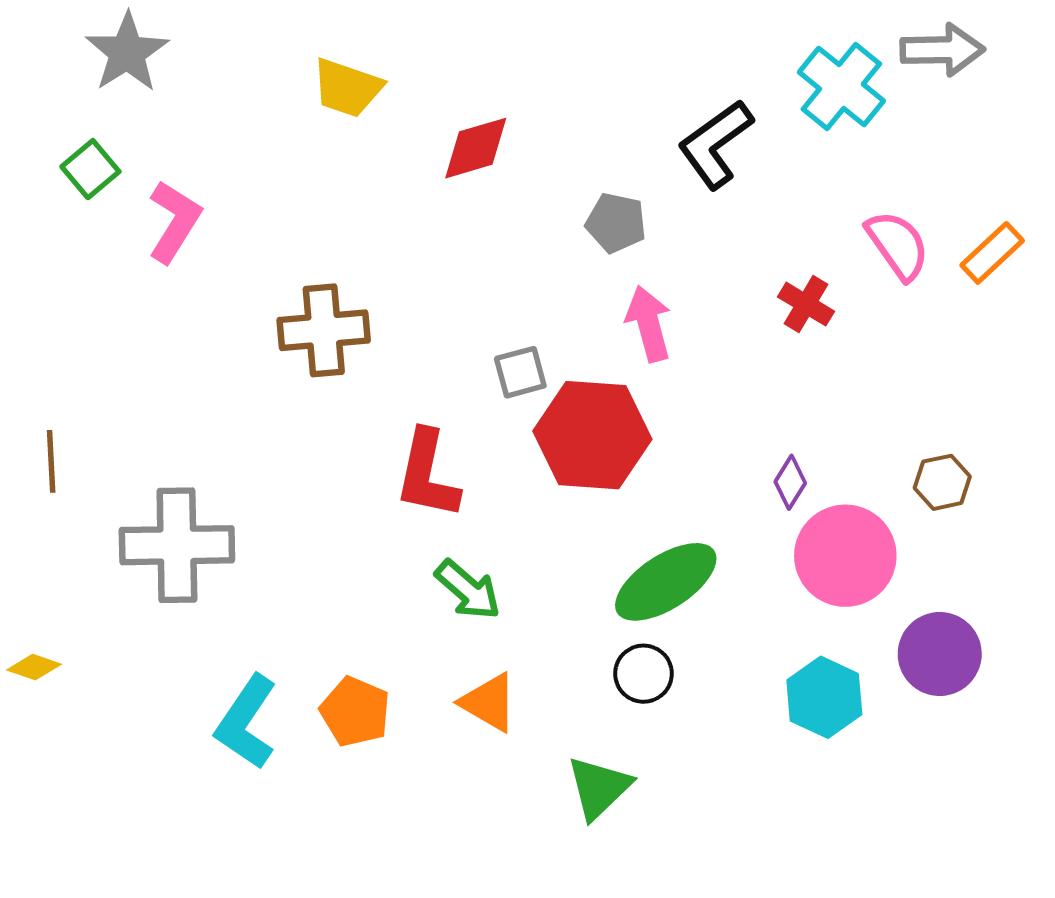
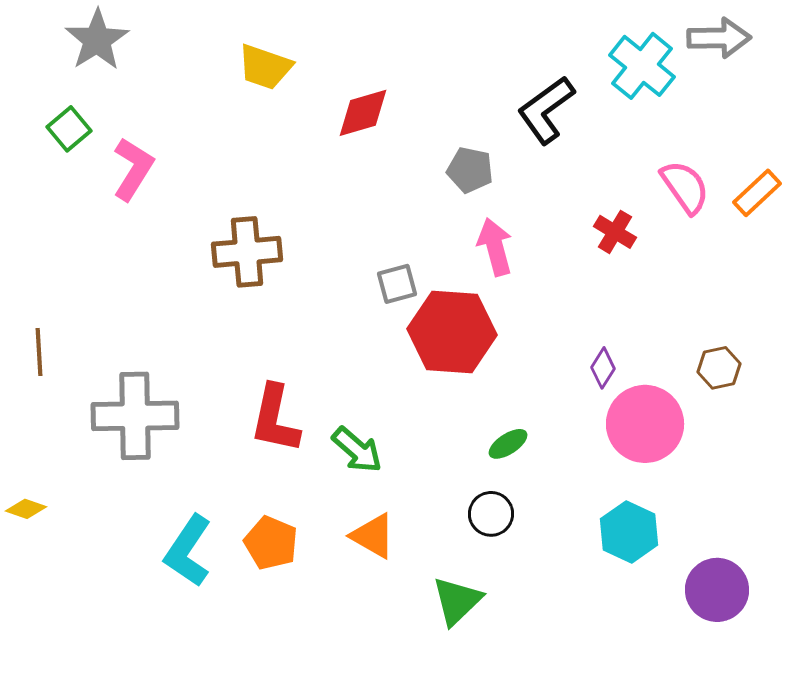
red L-shape: (427, 474) -> (275, 419), moved
green ellipse: (666, 582) -> (508, 444), size x0.5
purple circle: (940, 654) -> (717, 590), moved

